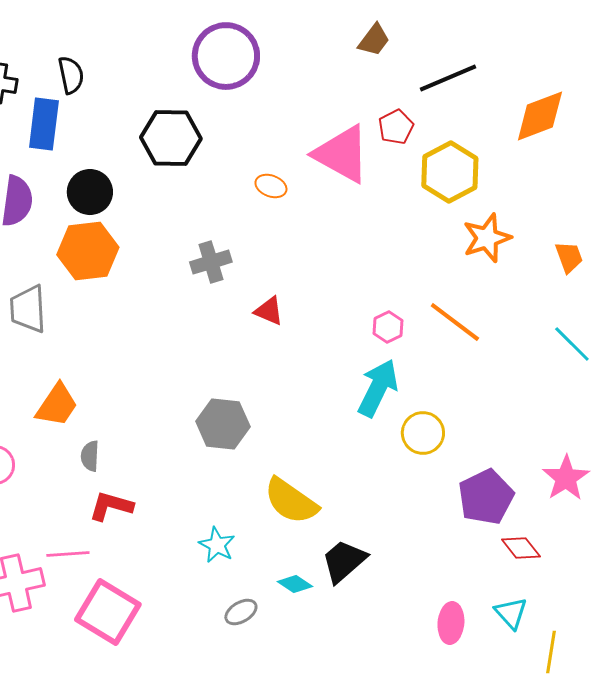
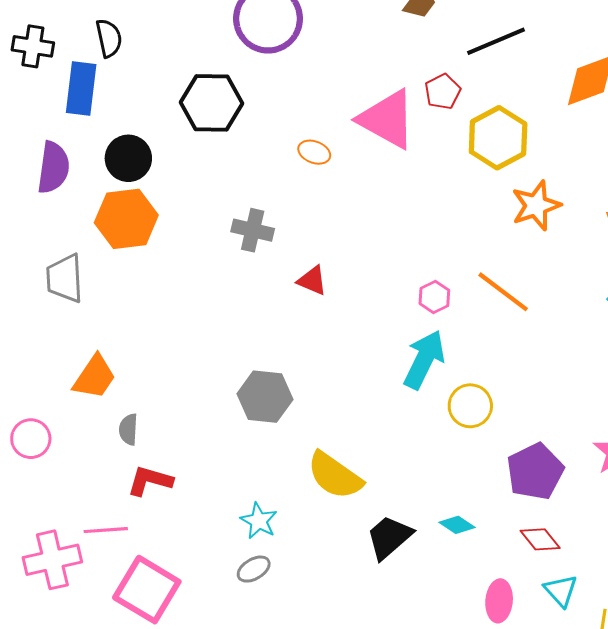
gray cross: (211, 262) -> (253, 230), turned 30
red diamond: (521, 548) -> (540, 539), moved
cyan diamond: (295, 584) -> (457, 525), moved
gray ellipse: (241, 612) -> (254, 569), moved

